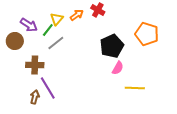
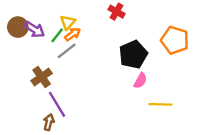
orange arrow: (77, 15) -> (73, 34), moved
brown circle: (15, 41) -> (18, 27), moved
brown cross: (35, 65) -> (42, 77), turned -36
brown arrow: (35, 97) -> (49, 122), moved

